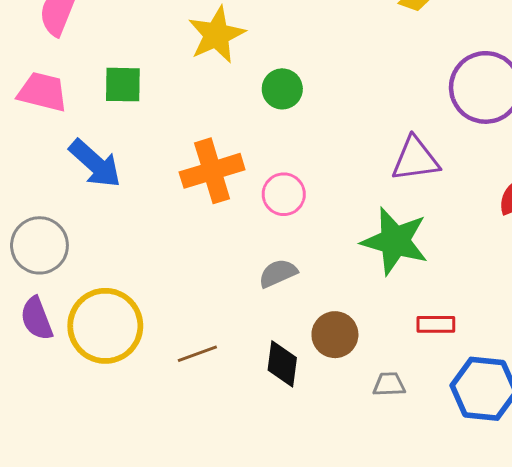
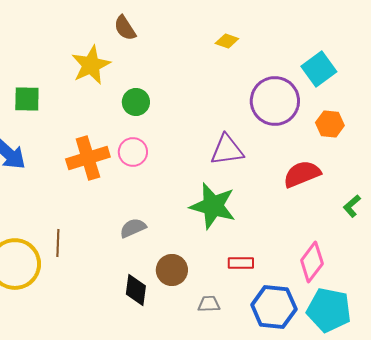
pink circle: (284, 194) -> (133, 152), moved
brown line: (197, 354) -> (58, 243), moved, turned -68

